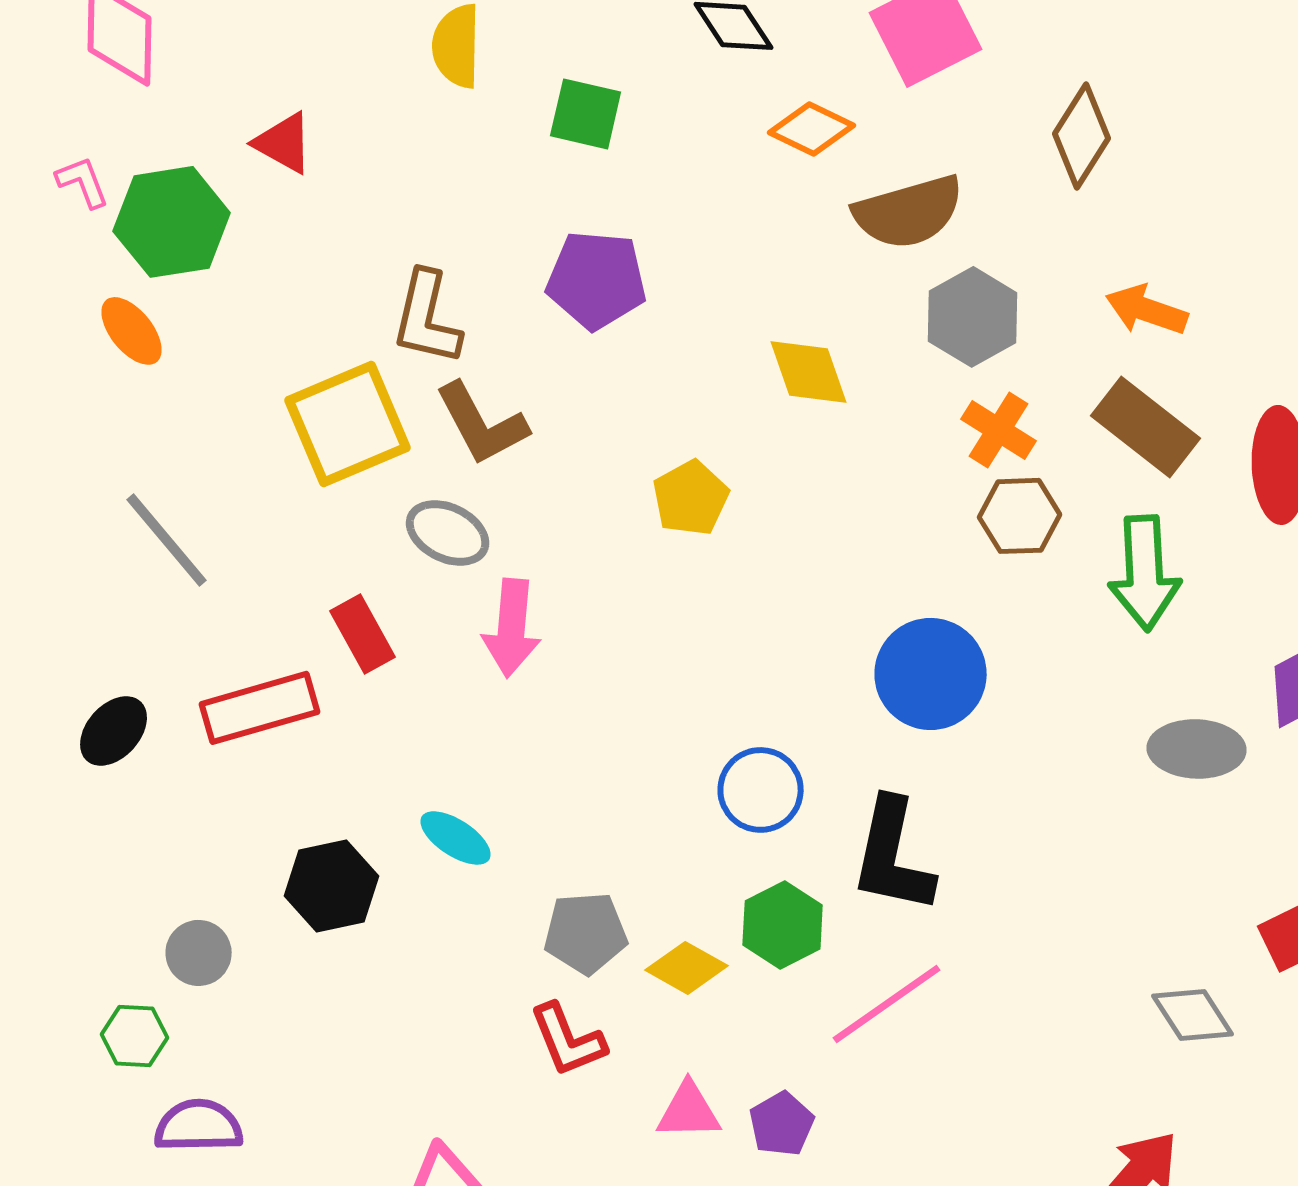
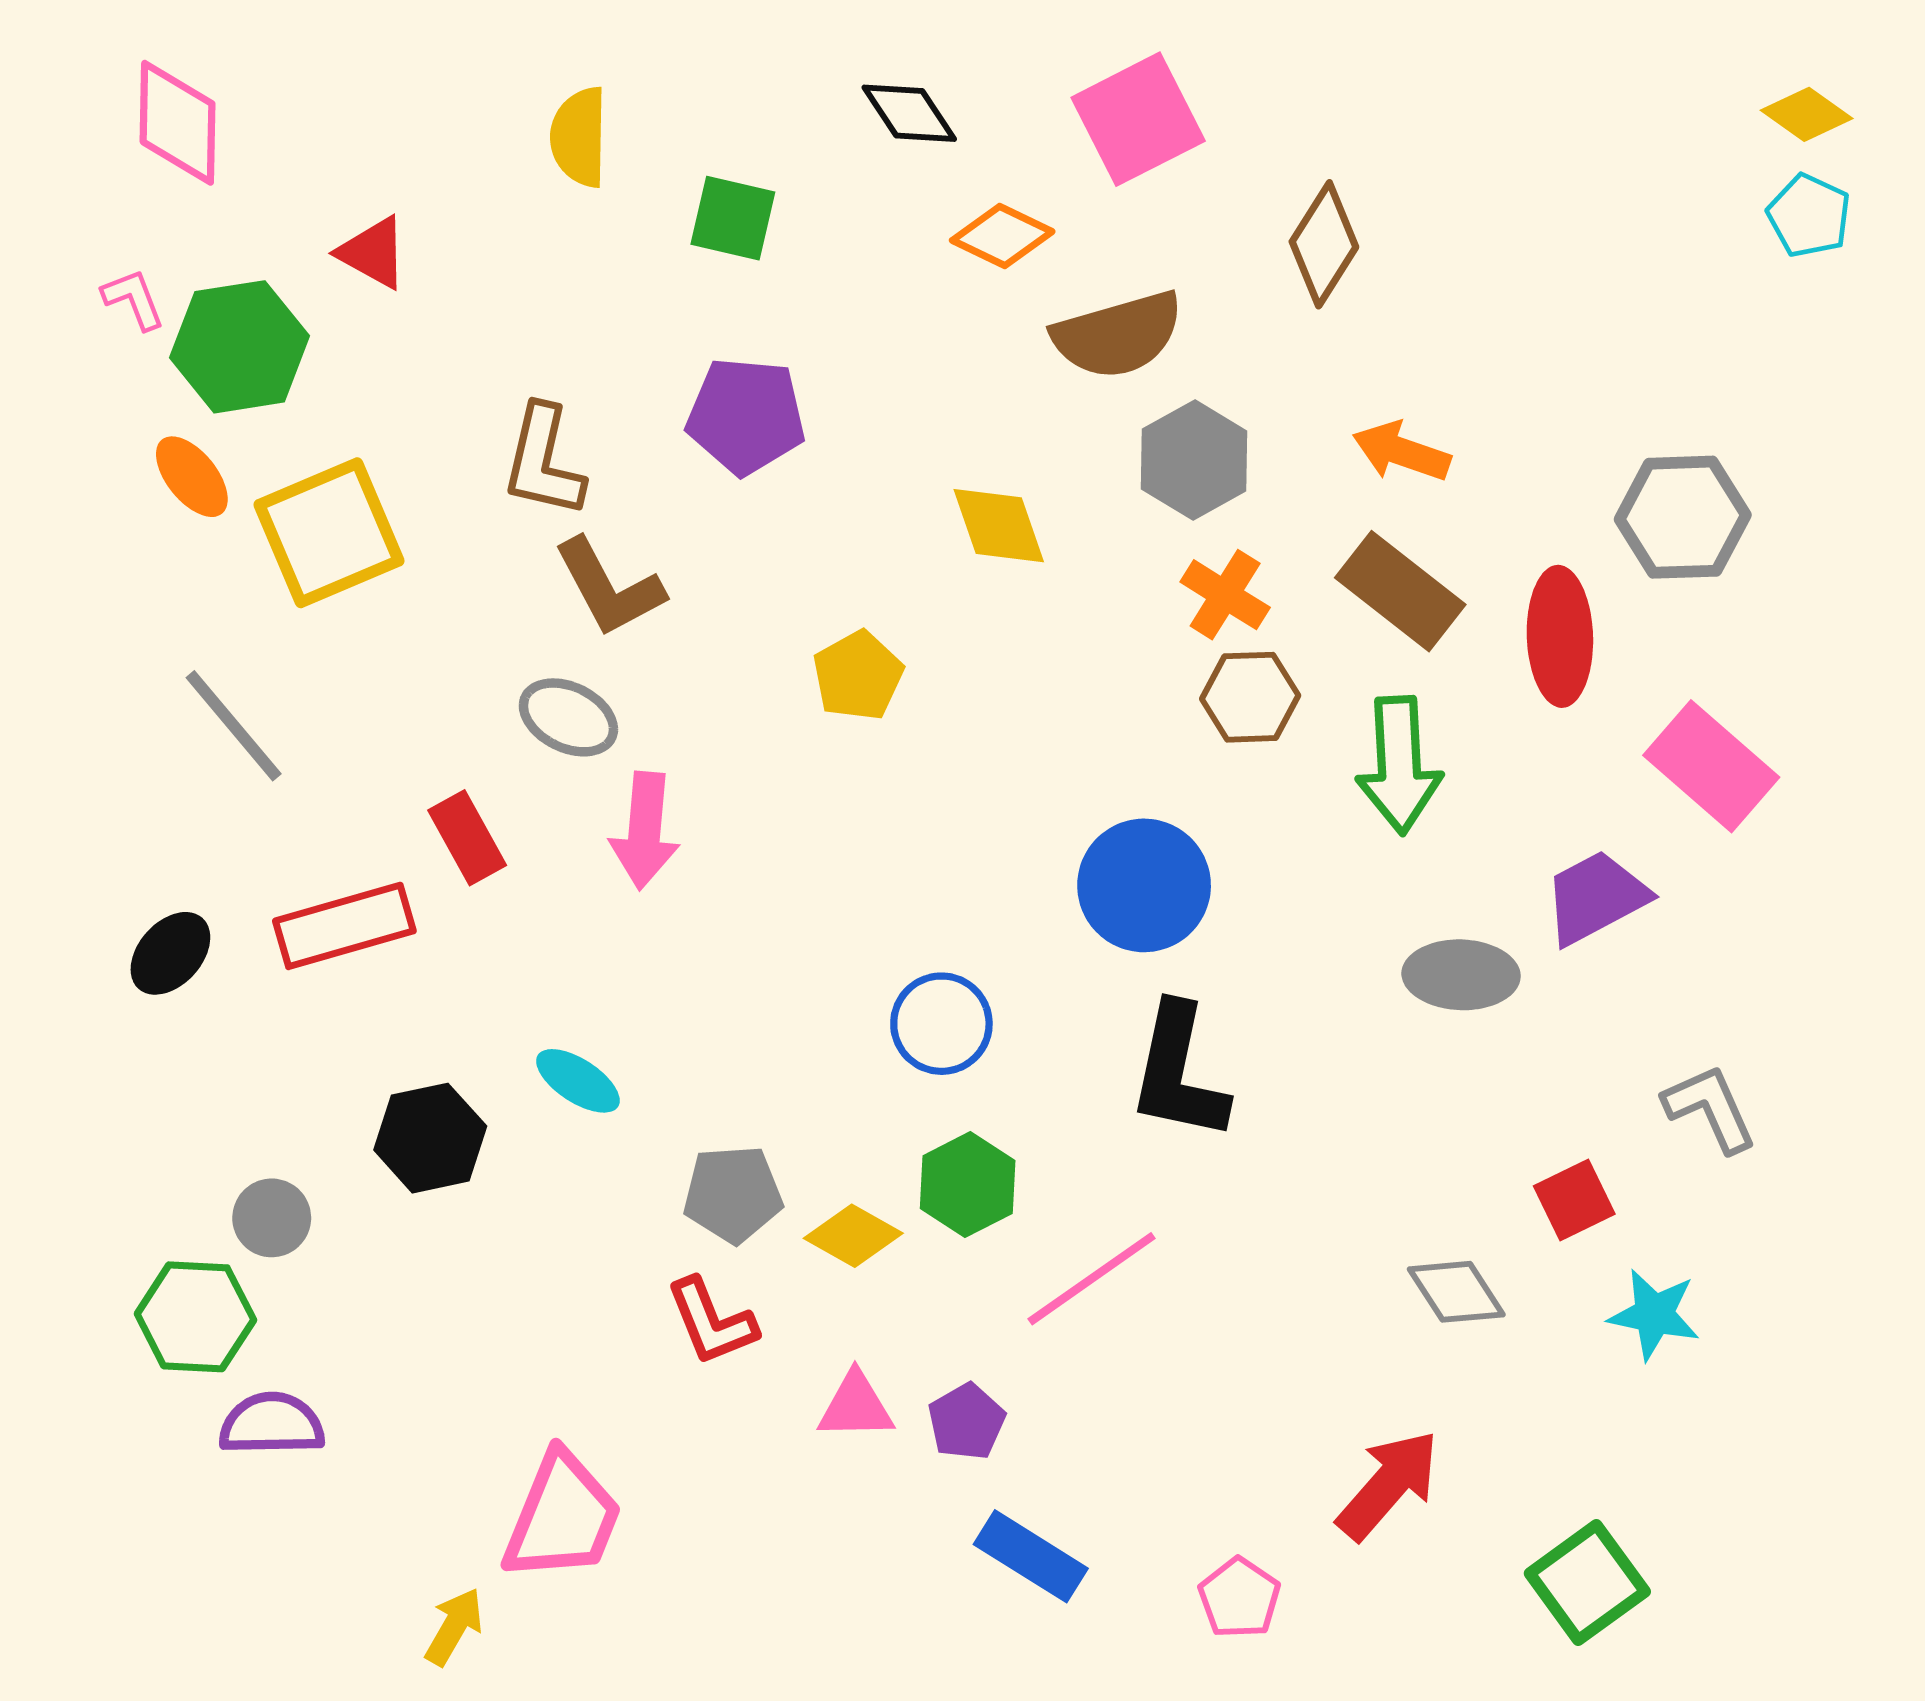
yellow square: (348, 424) -> (329, 533), moved
black L-shape: (893, 856) -> (1179, 1073), moved
green hexagon: (135, 1036) -> (195, 1317), size x1.5

